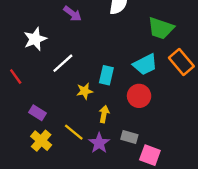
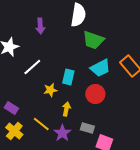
purple arrow: (73, 14) -> (40, 26), turned 49
green trapezoid: (161, 28) -> (93, 40), moved

